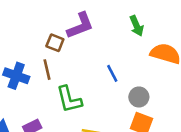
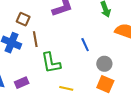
brown square: (55, 43) -> (23, 19), moved

